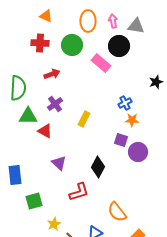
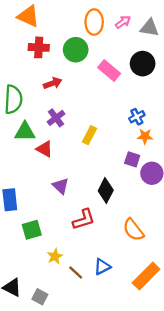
orange triangle: (46, 16) -> (28, 16), moved, size x1.5
pink arrow: (113, 21) -> (123, 22), turned 64
black circle: (119, 46) -> (143, 64), moved
orange semicircle: (117, 212) -> (133, 230), moved

